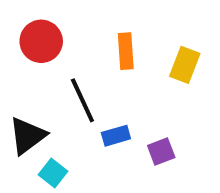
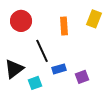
yellow rectangle: (185, 65) -> (94, 19), moved
cyan square: (53, 173) -> (35, 83), moved, turned 32

